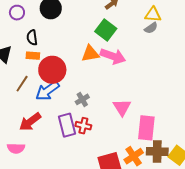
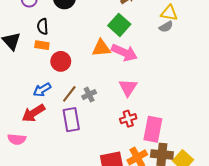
red circle: (52, 70) -> (61, 61), size x0.7
brown line: (22, 84) -> (69, 94), moved
blue arrow: (47, 91) -> (42, 90), moved, size x0.7
pink triangle: (122, 107) -> (128, 88), moved
red cross: (83, 126) -> (128, 119), moved, turned -35

